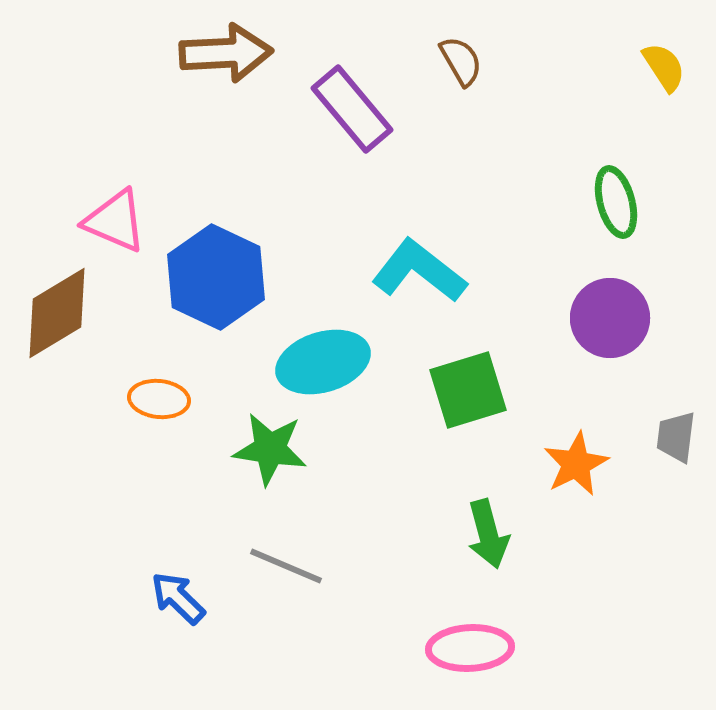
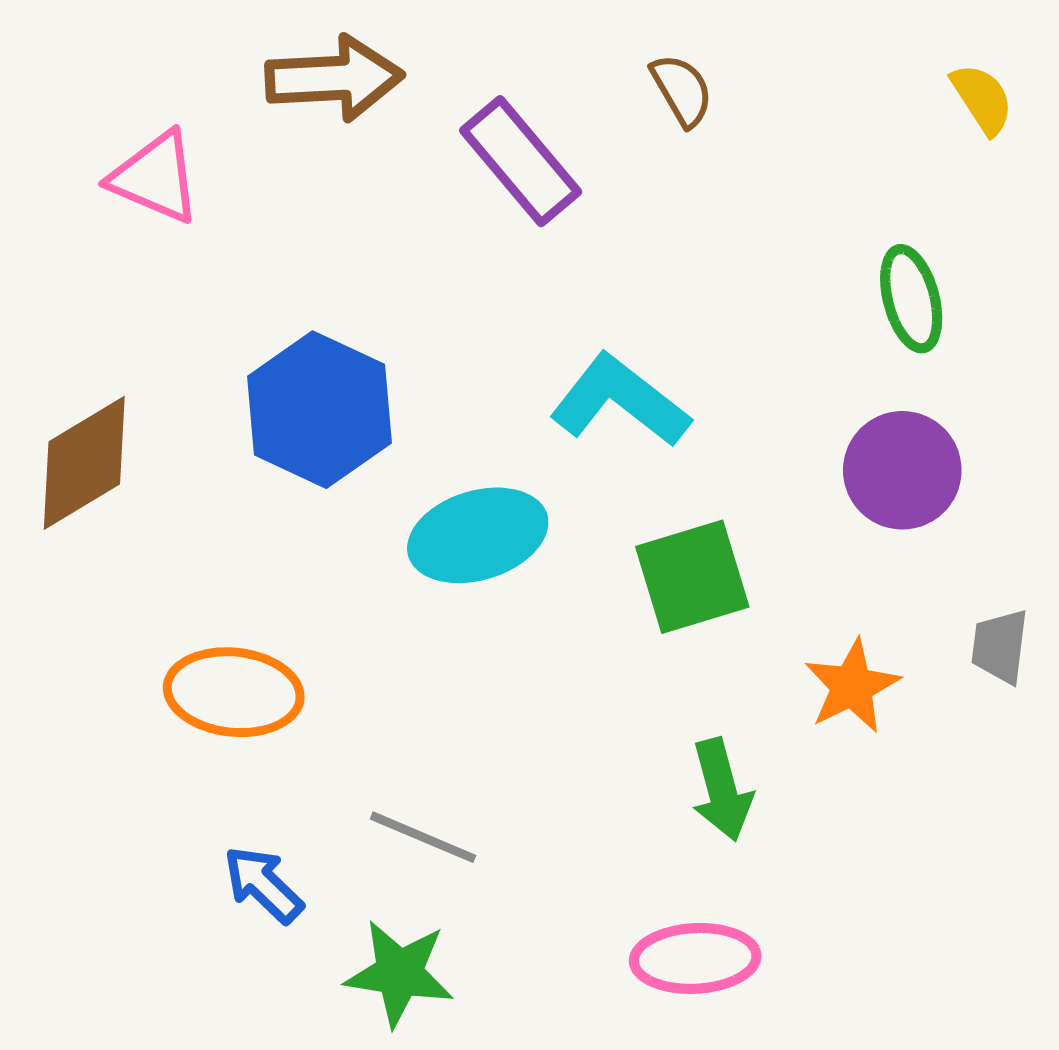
pink triangle: (115, 221) -> (155, 177), moved
orange ellipse: (159, 399) -> (234, 692), moved, size x1.5
green star: (270, 449) -> (399, 973), moved

